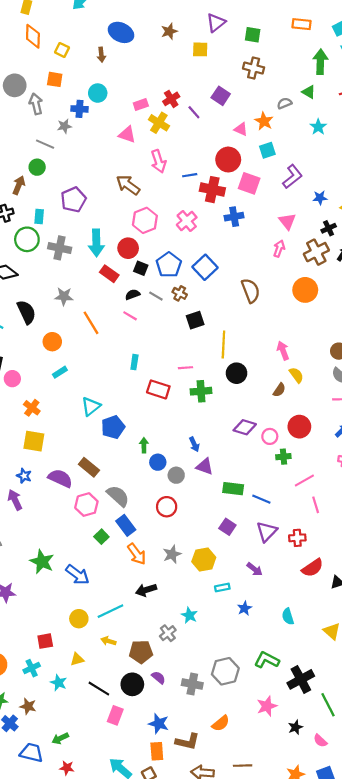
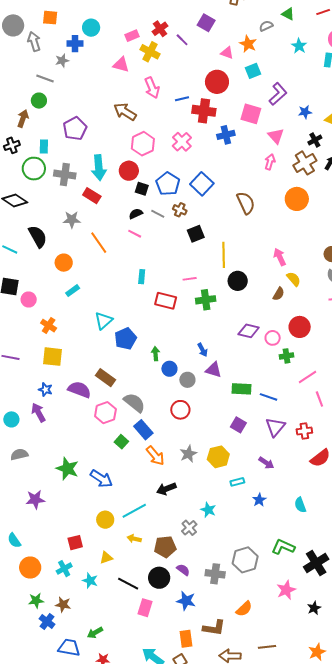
pink square: (249, 183) -> (251, 114), moved
red rectangle: (109, 274) -> (92, 196), moved
blue star: (159, 724) -> (186, 601), moved

